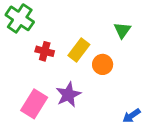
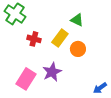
green triangle: (122, 30) -> (77, 20), moved, turned -40

